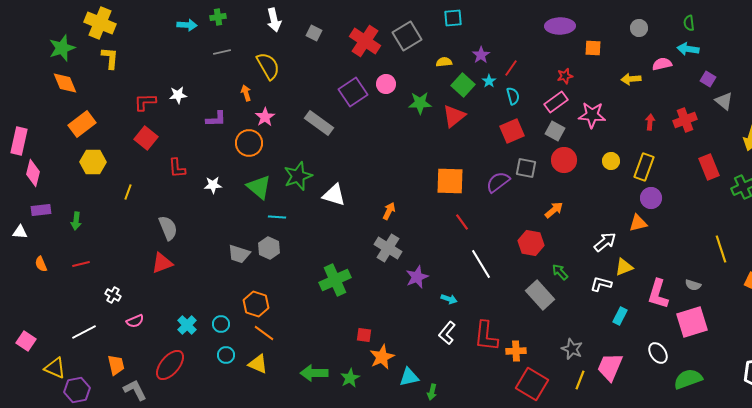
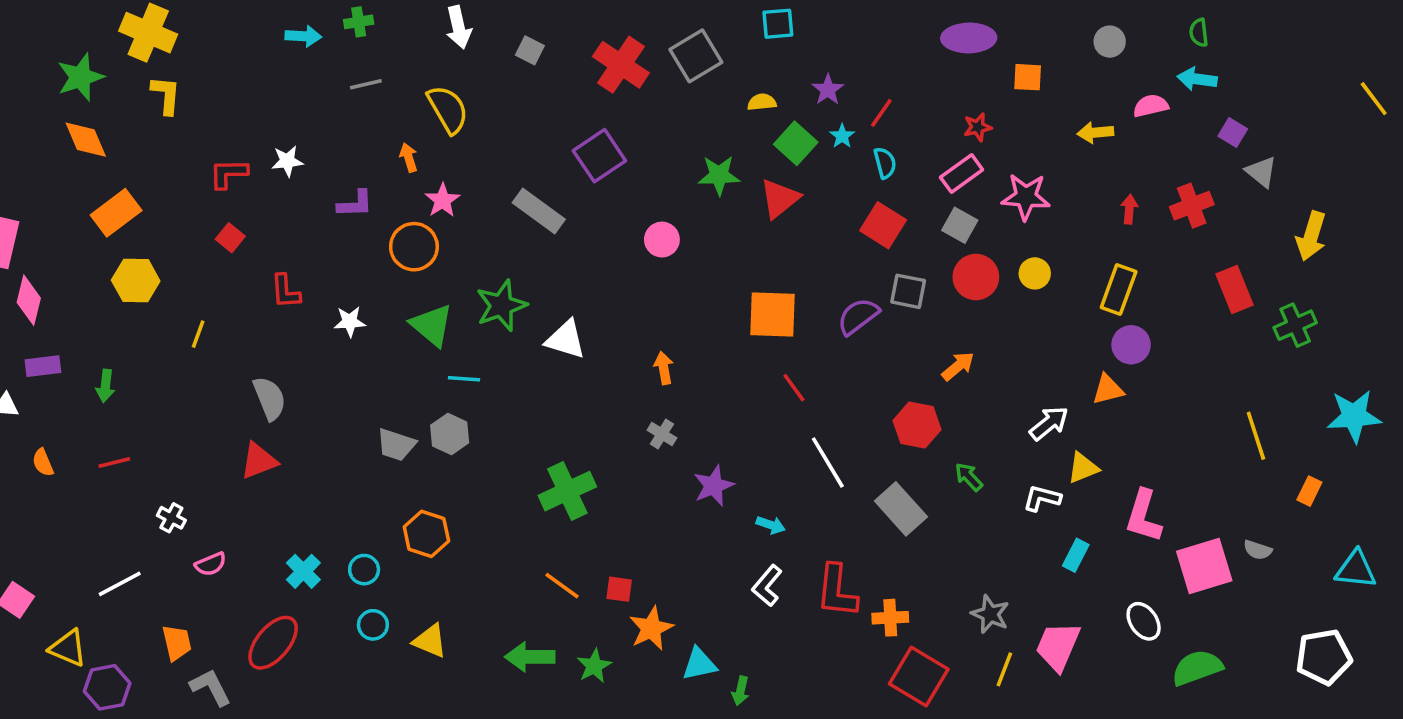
pink circle: (386, 84) -> (662, 240), moved
red square: (512, 131) -> (883, 225), turned -35
red square: (146, 138) -> (230, 238), size x0.7
yellow circle: (611, 161) -> (1035, 273), moved
orange arrow: (389, 211) -> (664, 368), turned -36
gray cross: (388, 248) -> (662, 434), size x0.6
gray semicircle: (693, 285) -> (1258, 550), moved
gray rectangle: (540, 295) -> (901, 509), moved
orange line: (264, 333) -> (562, 586), moved

